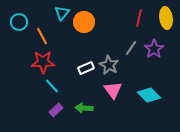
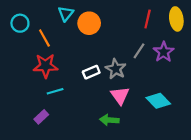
cyan line: (52, 86) -> (55, 91), turned -63
green arrow: (84, 108) -> (109, 120), moved
purple rectangle: (56, 110) -> (41, 117), moved

